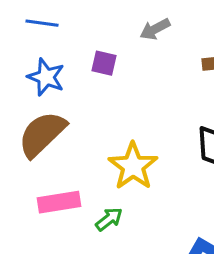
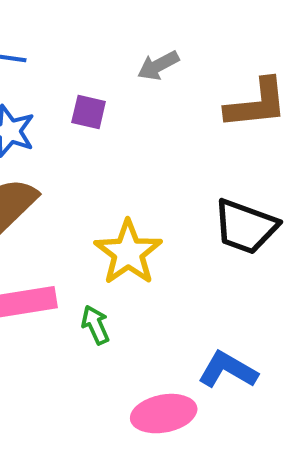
green arrow: (109, 219) -> (95, 325), turned -76

